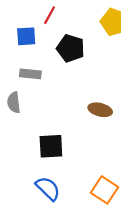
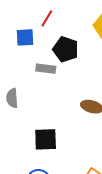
gray rectangle: (30, 74) -> (46, 69), moved

